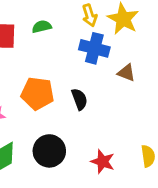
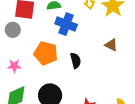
blue cross: (94, 48) -> (66, 24), moved

